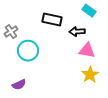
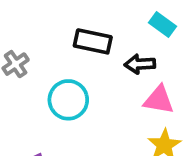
cyan circle: (28, 51) -> (68, 100), moved

